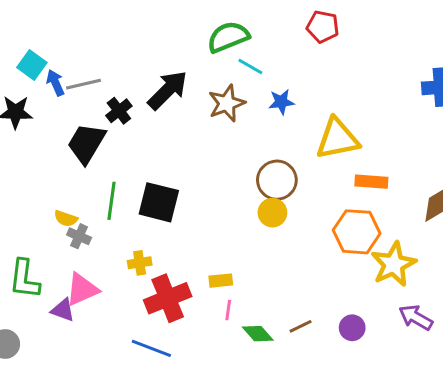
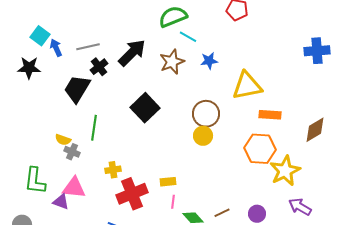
gray line: (83, 84) -> (88, 47), moved
black square: (159, 202) -> (145, 108), moved, turned 32
pink triangle: (82, 289) -> (74, 188), turned 30

